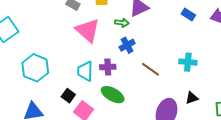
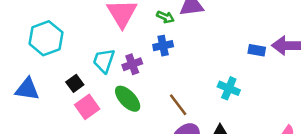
blue rectangle: (188, 15) -> (257, 50), moved, turned -40
purple cross: (108, 67) -> (132, 64), turned -35
brown line: (151, 69) -> (178, 105), moved

